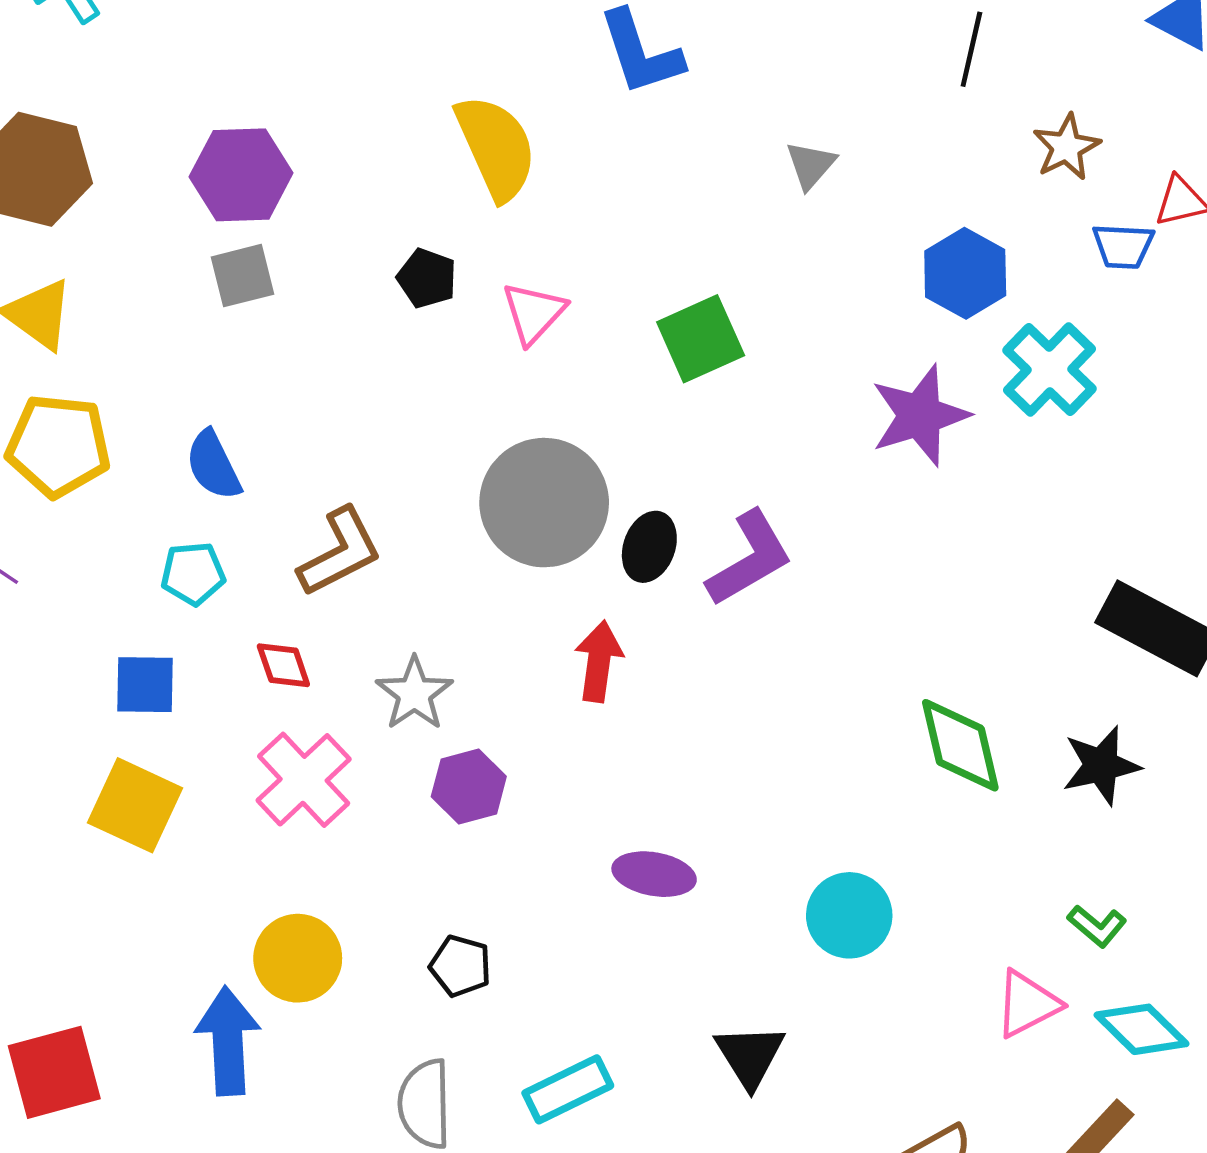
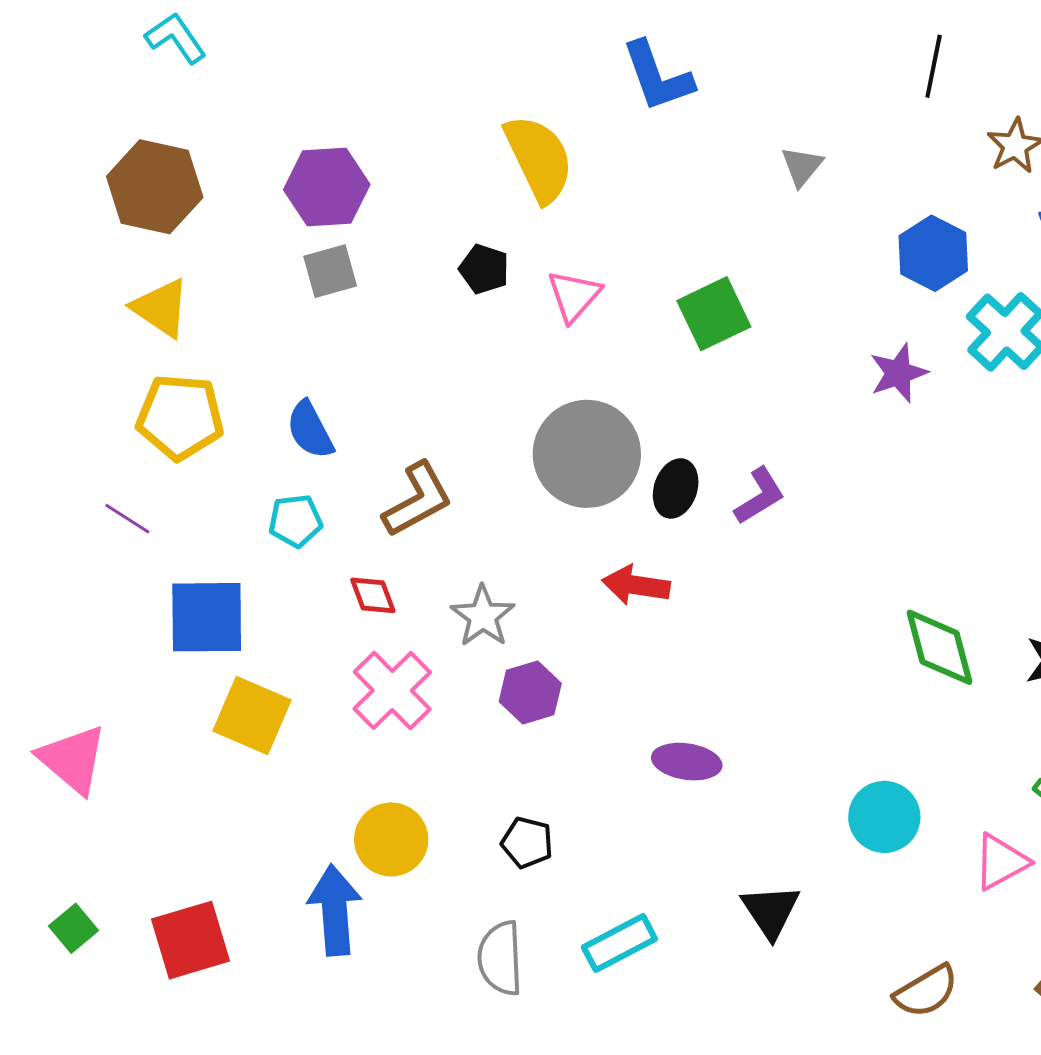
purple star: (920, 416) -> (898, 373), size x0.7
purple L-shape: (750, 558) -> (760, 496), size x0.7
red arrow: (599, 661) -> (636, 585), turned -88
blue square: (145, 685) -> (207, 617), moved, size x1.5
cyan circle: (849, 915) -> (884, 817), moved

